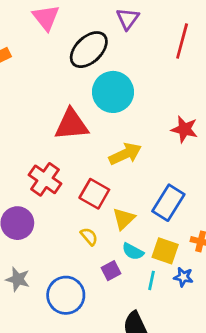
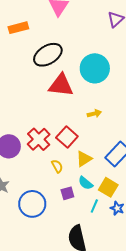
black ellipse: (89, 50) -> (48, 55), moved
yellow arrow: (125, 154) -> (94, 114), size x0.6
red cross: (45, 179) -> (39, 139), moved

